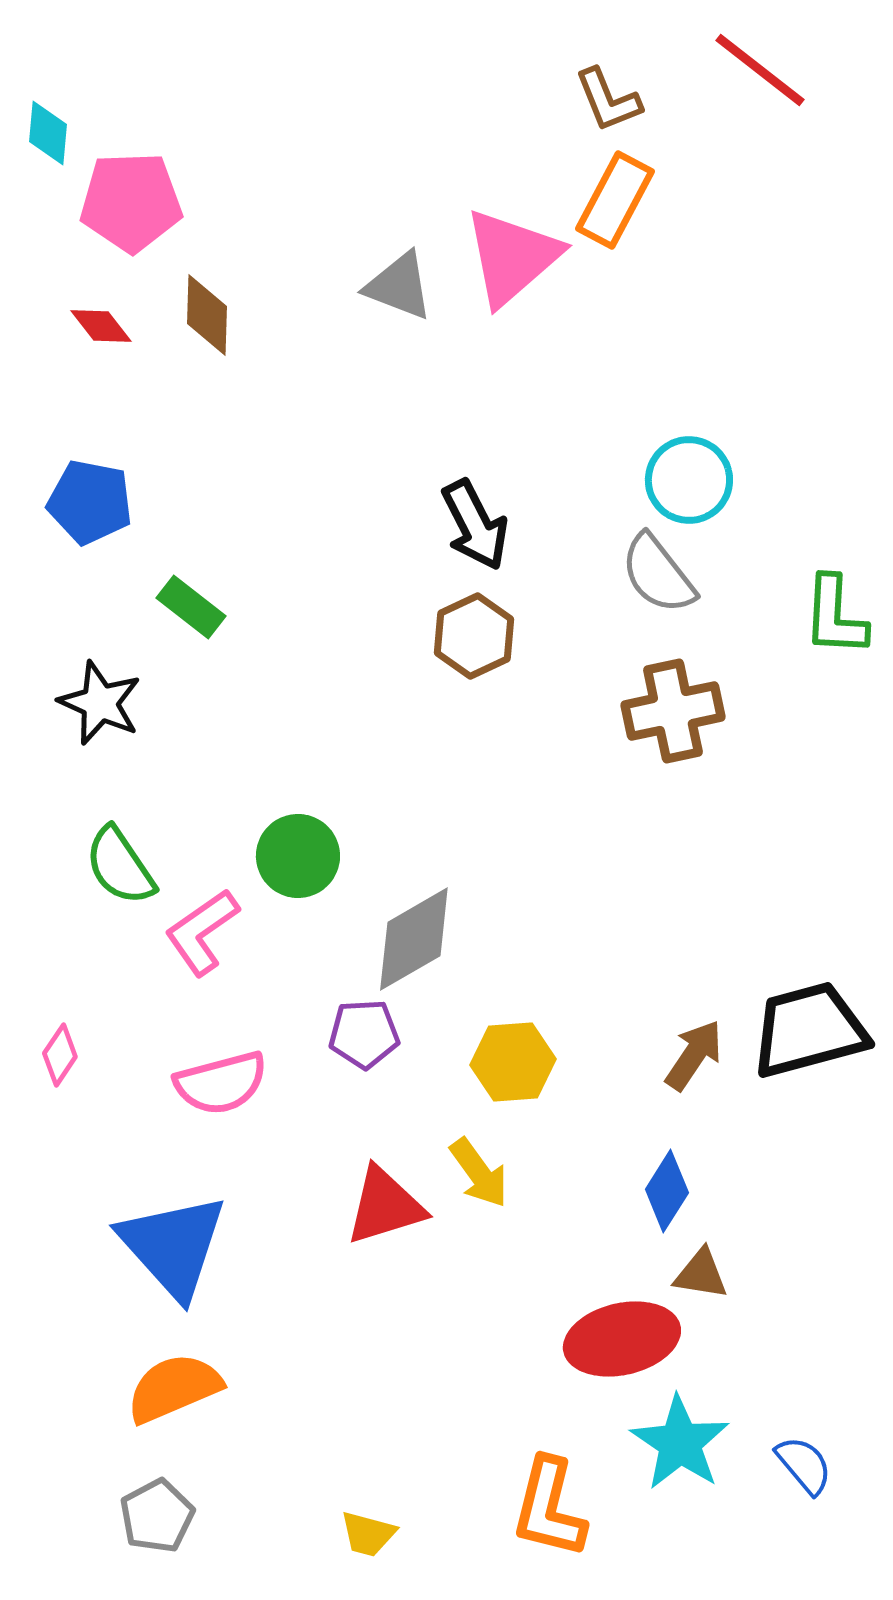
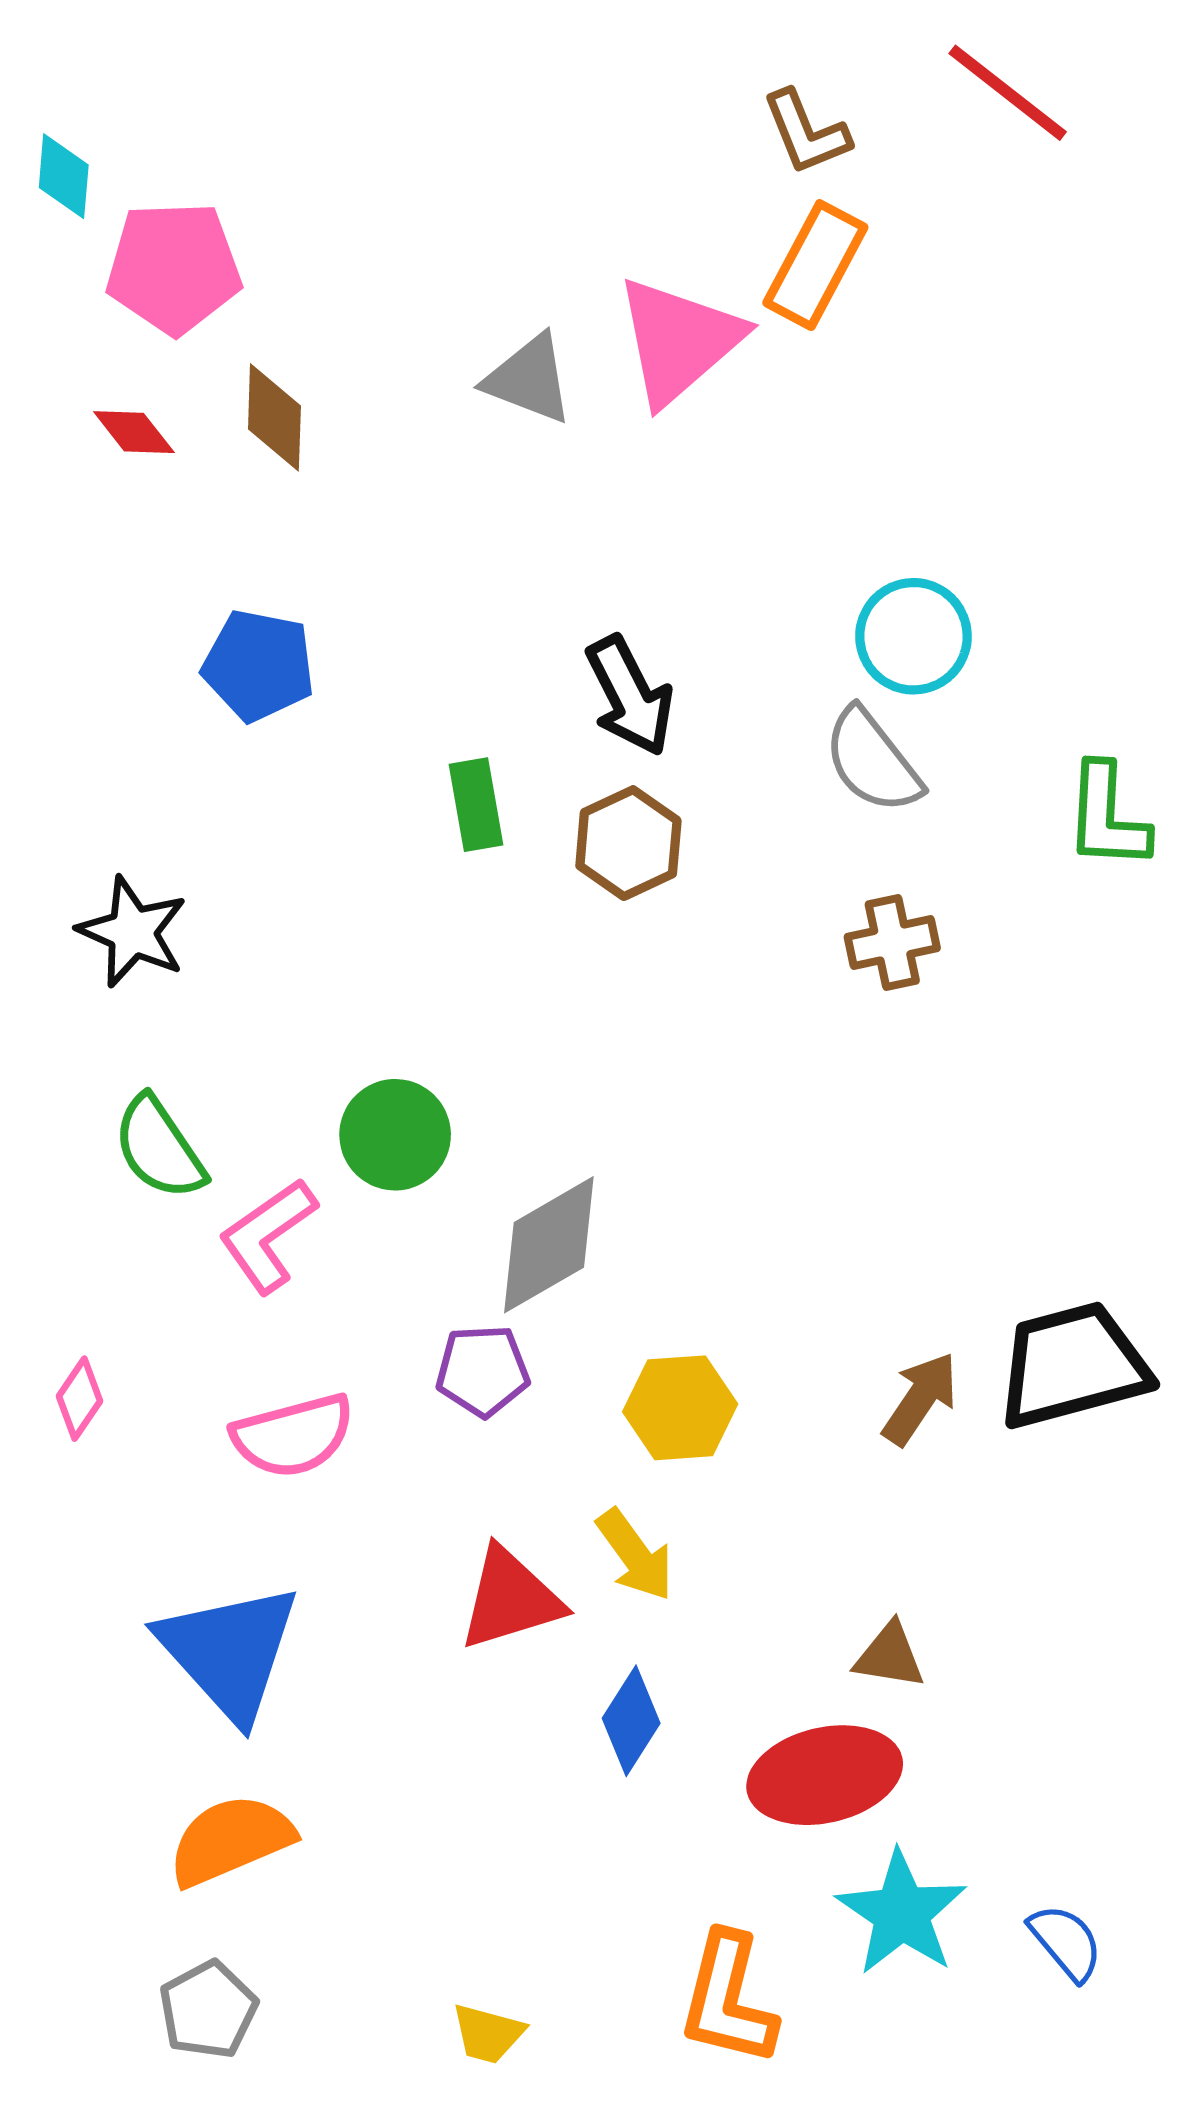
blue pentagon: (90, 502) -> (259, 665), moved
green rectangle: (191, 607) -> (476, 805), moved, turned 42
brown cross: (673, 711) -> (892, 943), size x0.7
blue diamond: (667, 1191) -> (631, 1721), moved
brown triangle: (701, 1274) -> (890, 1656), moved

